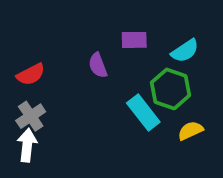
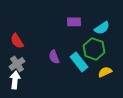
purple semicircle: (98, 65) -> (54, 57), moved
red semicircle: (31, 74) -> (17, 41), turned 84

